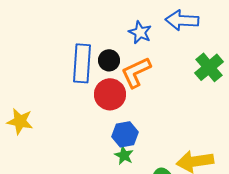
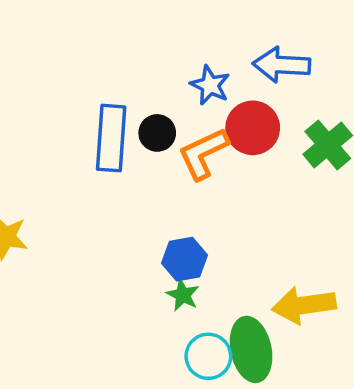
red circle: (110, 94) -> (253, 128), moved

